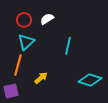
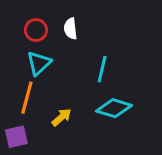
white semicircle: (47, 19) -> (70, 29), turned -64
cyan diamond: (90, 80) -> (114, 108), moved

